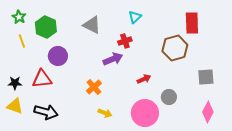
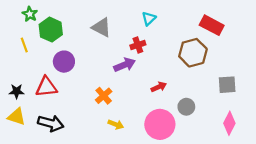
green star: (19, 17) -> (30, 14), moved
red rectangle: (192, 23) -> (212, 25), turned -60

